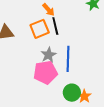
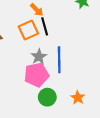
green circle: (72, 93) -> (47, 97), moved

